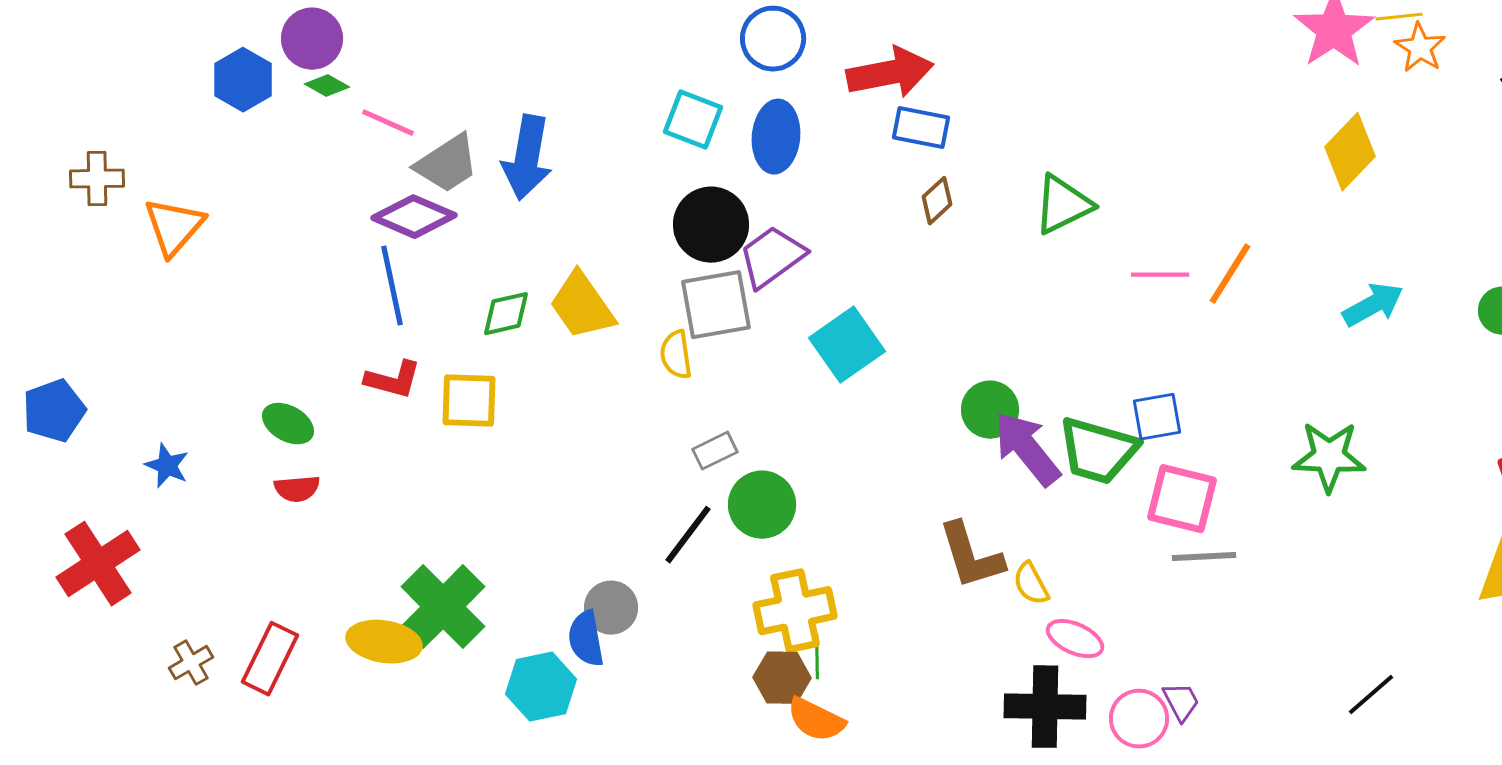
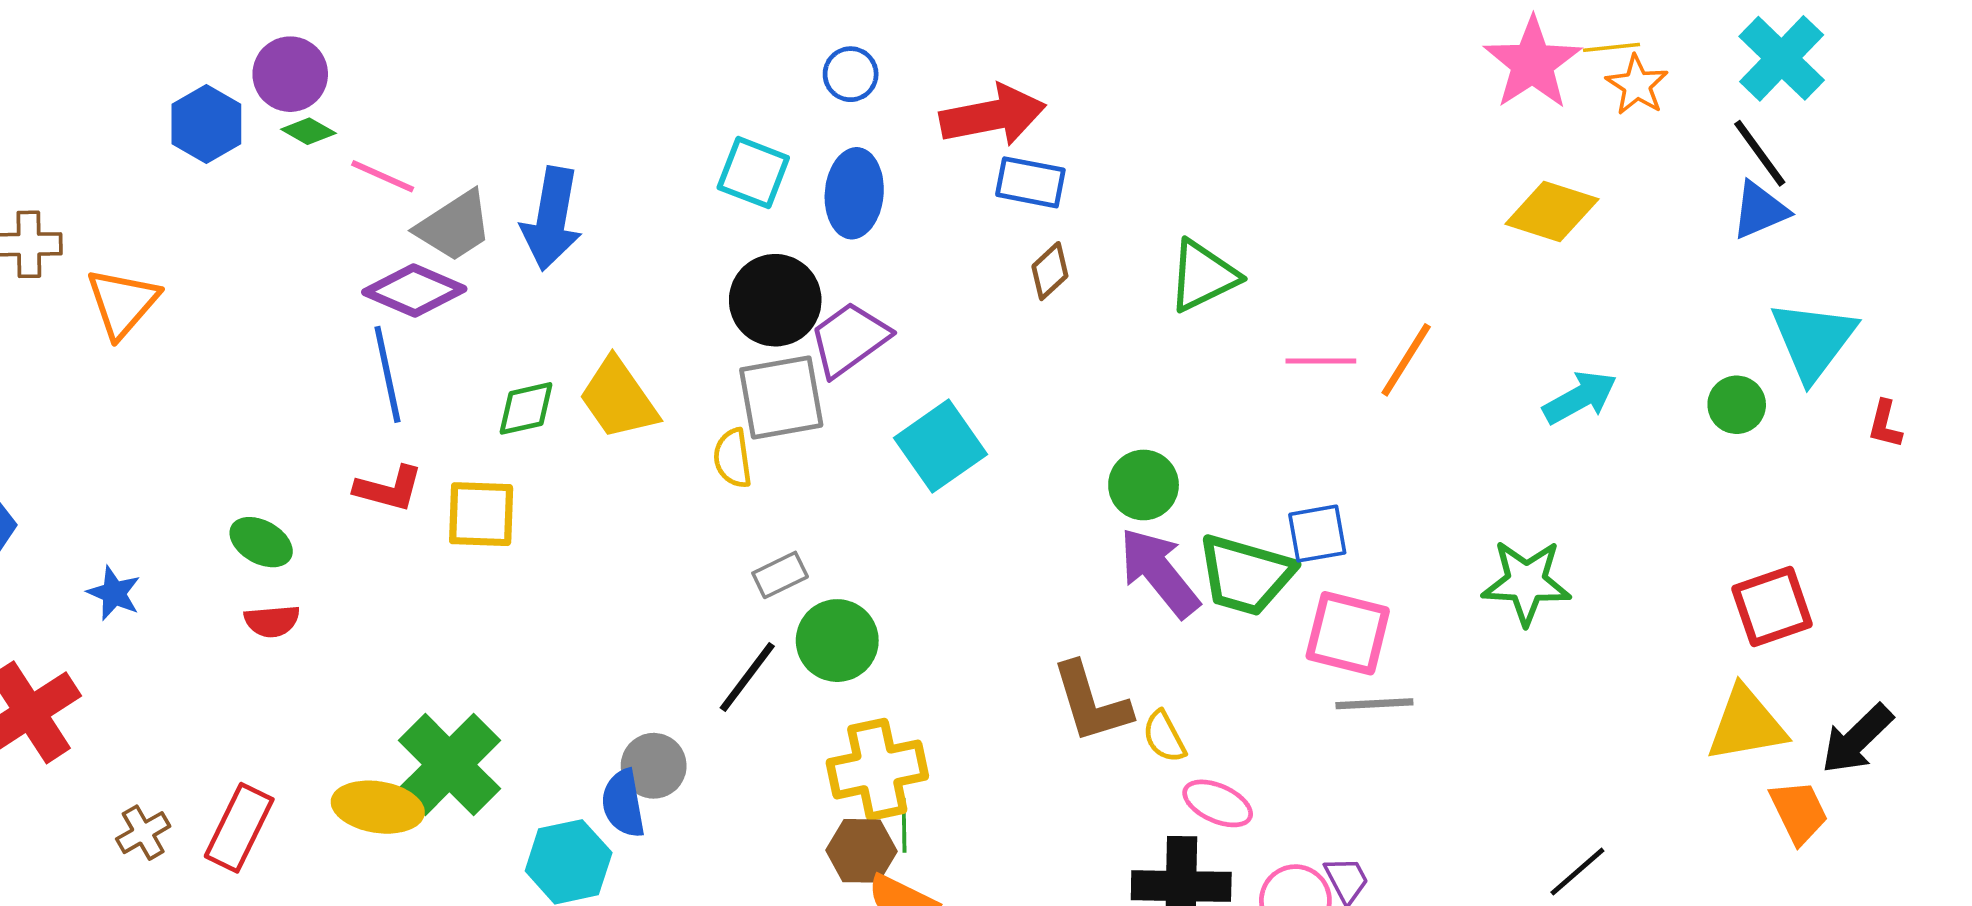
blue circle: (773, 39) -> (851, 74), size x0.7
yellow diamond: (1350, 152) -> (1552, 211), turned 64
green circle: (990, 410) -> (1144, 485), moved

